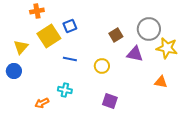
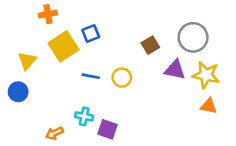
yellow star: (167, 48) -> (206, 75), moved
yellow circle: (102, 66) -> (122, 78), moved
purple square: (110, 101) -> (108, 129), moved

